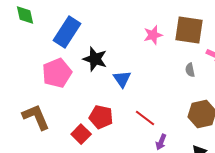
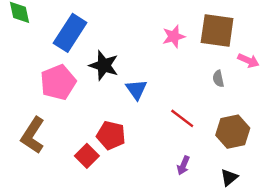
brown L-shape: (36, 117) -> (33, 135), turned -124
red line: (145, 118) -> (182, 118), moved

